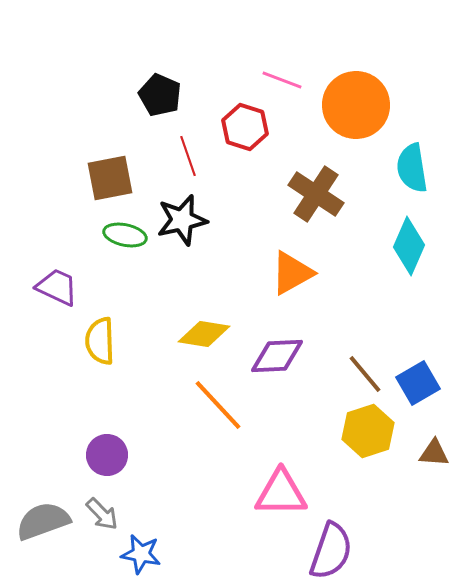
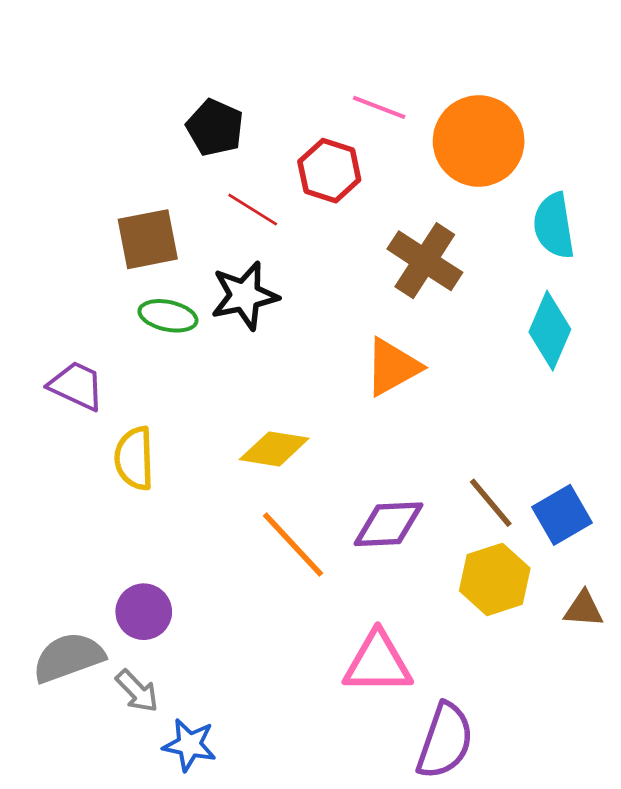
red line: (188, 156) -> (253, 210), turned -39
purple diamond: (277, 356) -> (389, 524), moved
gray semicircle: (43, 521) -> (68, 657), moved

